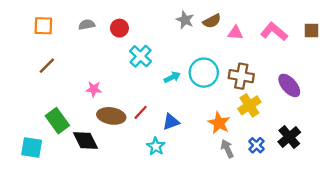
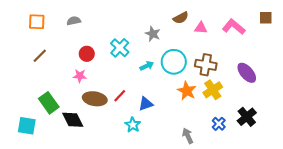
gray star: (185, 20) -> (153, 34), moved
red circle: (119, 28) -> (87, 54), moved
brown square: (312, 30) -> (266, 18), moved
orange star: (219, 123) -> (187, 91), moved
gray arrow: (227, 149) -> (188, 136), moved

